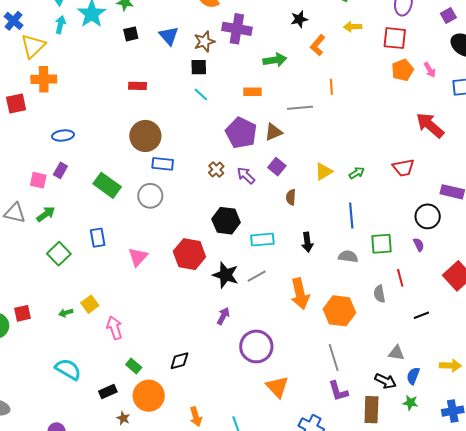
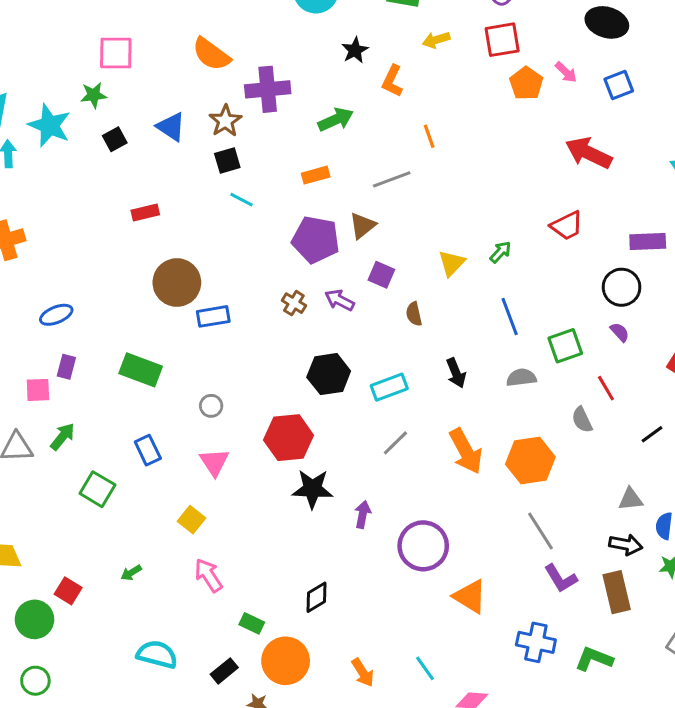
gray circle: (150, 196) -> (211, 406), moved, size x0.6
black star: (226, 275) -> (312, 489), moved
yellow square: (90, 304) -> (192, 520), moved
red square: (23, 313) -> (68, 591), turned -30

